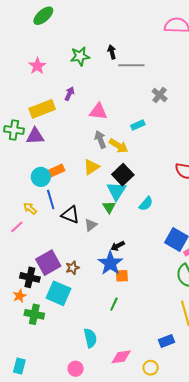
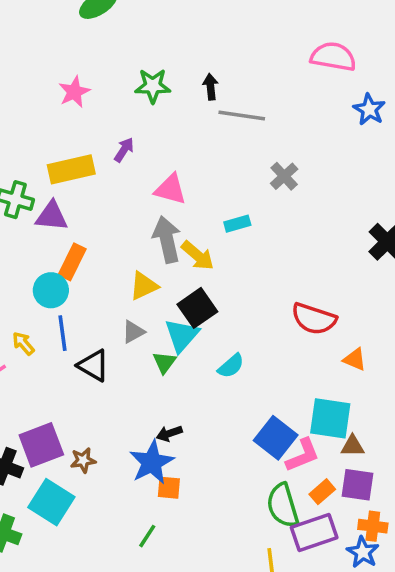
gray arrow: (100, 140) -> (167, 239), size x1.4
orange rectangle: (55, 171) -> (72, 262), moved, turned -48
gray triangle: (91, 225) -> (133, 332), moved

